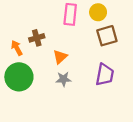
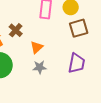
brown cross: (37, 38) -> (16, 30), turned -32

